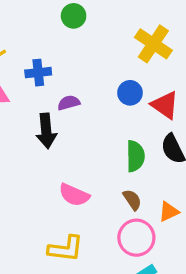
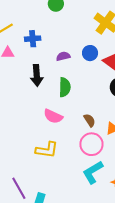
purple semicircle: (69, 103) -> (63, 56), moved
green semicircle: (135, 156) -> (65, 87), moved

